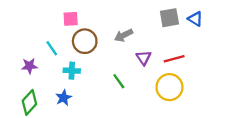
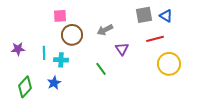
cyan line: (52, 48) -> (44, 53), moved, turned 32
red line: (174, 59) -> (155, 39), moved
purple star: (29, 66) -> (18, 49), moved
yellow circle: (169, 87) -> (169, 64), moved

